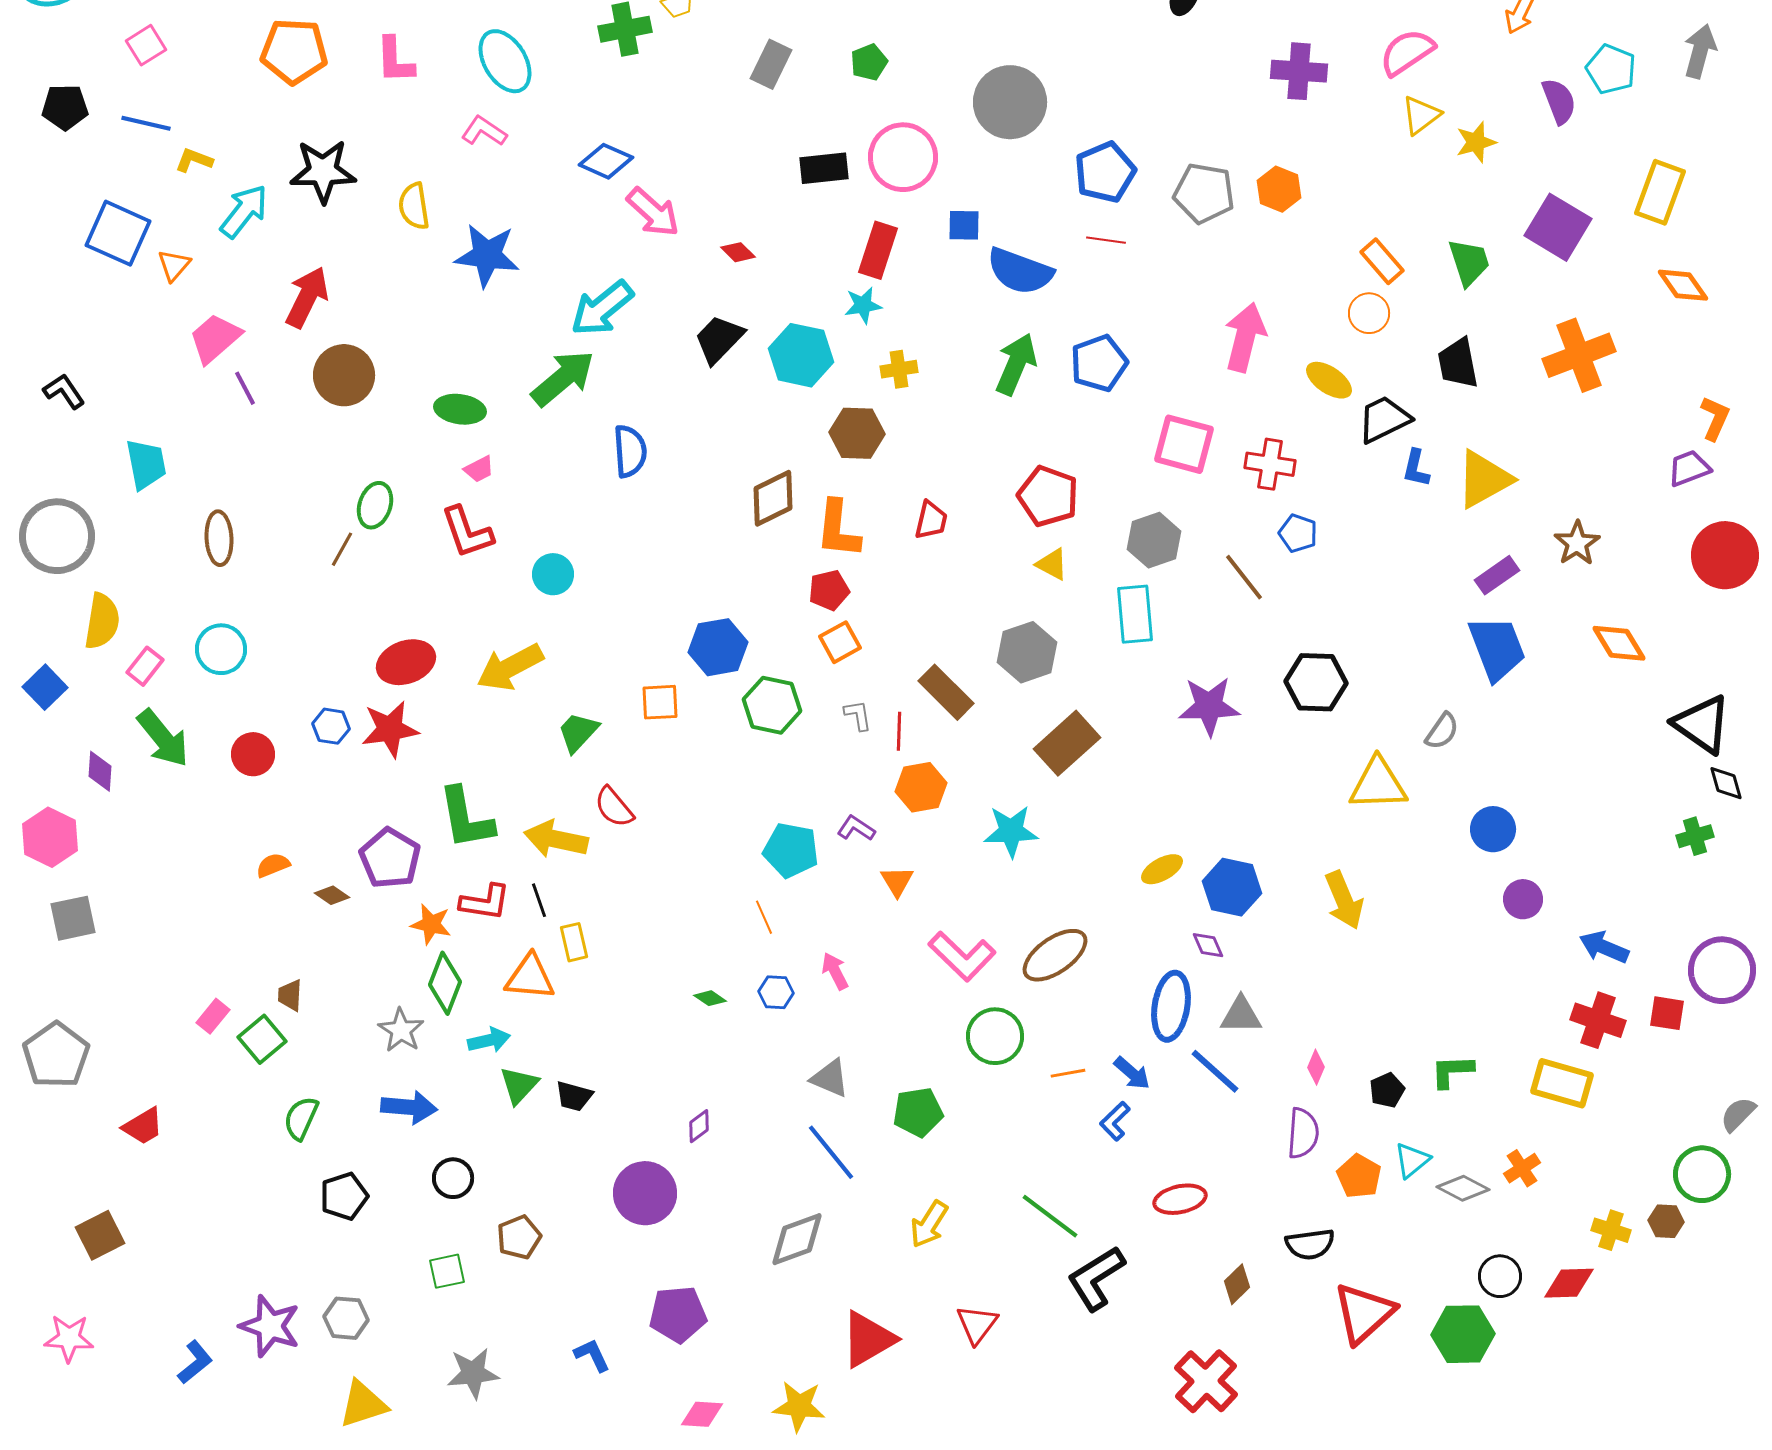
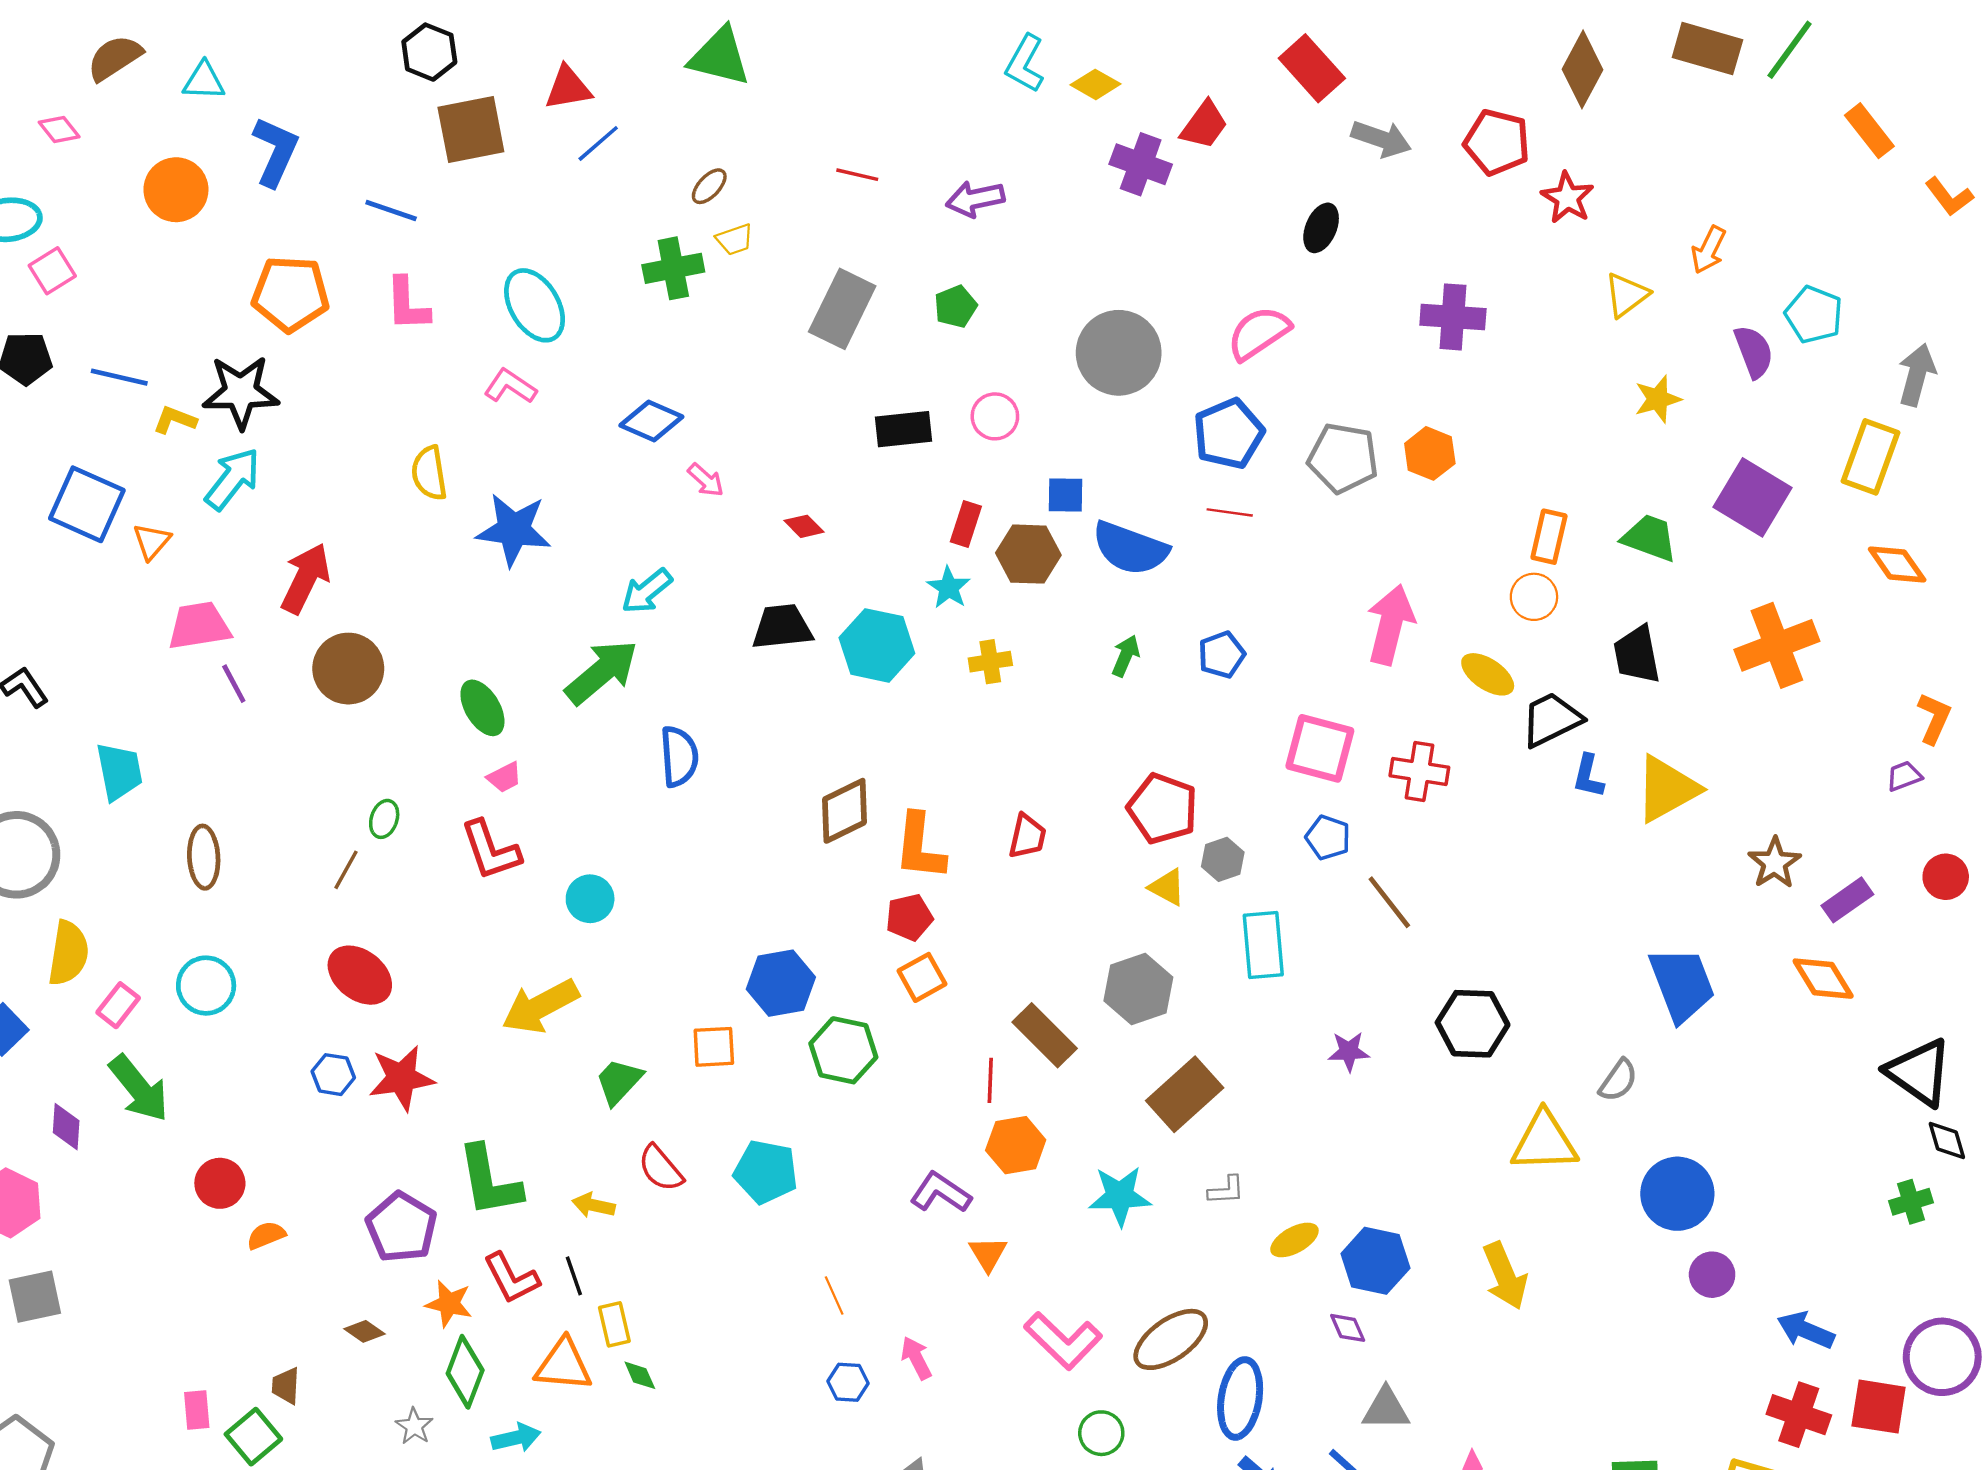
pink square: (146, 45) -> (52, 271), moved
gray arrow: (1700, 51) -> (1917, 375), moved
pink semicircle: (1407, 52) -> (1259, 333), moved
gray rectangle: (771, 64) -> (842, 309), size x1.4
yellow triangle: (1421, 115) -> (1626, 295), moved
pink circle: (903, 157) -> (995, 416), size x0.6
black star: (323, 171) -> (241, 392), moved
pink arrow: (653, 212) -> (706, 480), size x0.6
red rectangle: (878, 250) -> (966, 524), size x0.7
orange rectangle: (1382, 261) -> (1549, 537), turned 54
green trapezoid: (1469, 262) -> (1650, 538), turned -52
cyan star: (863, 305) -> (949, 588), turned -30
cyan arrow: (602, 308) -> (647, 591), size x0.7
pink trapezoid: (215, 338) -> (199, 626), turned 32
black trapezoid: (719, 339) -> (782, 627), turned 40
blue pentagon: (1099, 363) -> (1222, 655), size x0.7
green arrow: (1016, 364) -> (1126, 656), size x0.6
green ellipse: (460, 409) -> (482, 708), turned 51
brown hexagon: (857, 433) -> (1028, 554), moved
purple trapezoid: (1689, 468) -> (1904, 776), size x0.7
green ellipse: (375, 505) -> (384, 819), size x0.7
blue pentagon: (1298, 533) -> (1328, 837), moved
gray hexagon: (1154, 540) -> (1223, 859), moved, size x0.7
red circle: (1725, 555) -> (1946, 877), size x0.6
purple rectangle: (1497, 575) -> (1847, 900), moved
red ellipse: (406, 662) -> (360, 975), moved, turned 58
purple star: (1209, 706) -> (1349, 1051), size x0.6
gray L-shape: (858, 715) -> (1226, 1190), moved, turned 96
red circle: (253, 754) -> (220, 1183), moved
purple L-shape: (856, 828) -> (941, 1193), size x1.4
blue circle: (1493, 829) -> (1677, 1194), size x1.4
yellow arrow: (556, 839) -> (594, 1205), size x0.6
cyan pentagon: (791, 850) -> (766, 1172), moved
brown diamond: (332, 895) -> (364, 1331), moved
red L-shape: (485, 902) -> (511, 1278), turned 54
green diamond: (710, 998) -> (640, 1375), moved, turned 32
blue ellipse: (1171, 1006) -> (1240, 1398), moved
red square: (1667, 1013) -> (1879, 1407), size x1.4
pink rectangle: (213, 1016) -> (197, 1410), turned -44
gray star: (401, 1030) -> (414, 1426), size x0.7
green circle: (995, 1036) -> (1101, 1433), size x0.7

